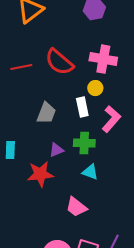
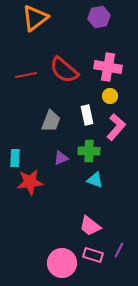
yellow circle: (95, 88) -> (110, 96), moved
red star: (40, 174) -> (30, 182), moved
pink trapezoid: (76, 207) -> (90, 226), moved

